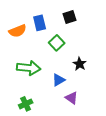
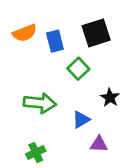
black square: (70, 17) -> (96, 33), size x1.5
orange semicircle: (18, 31) -> (25, 33), moved
purple triangle: (72, 98) -> (99, 144), turned -32

